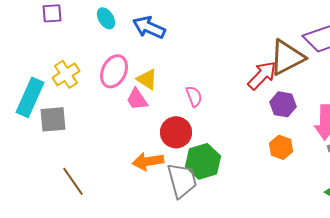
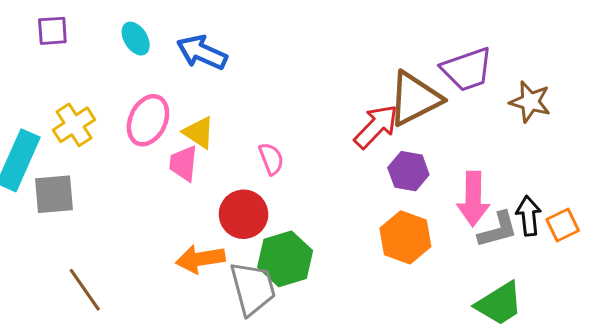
pink trapezoid: (137, 99) -> (183, 163), turned 40
orange hexagon: (281, 147) -> (405, 237), size x1.4

